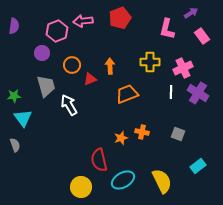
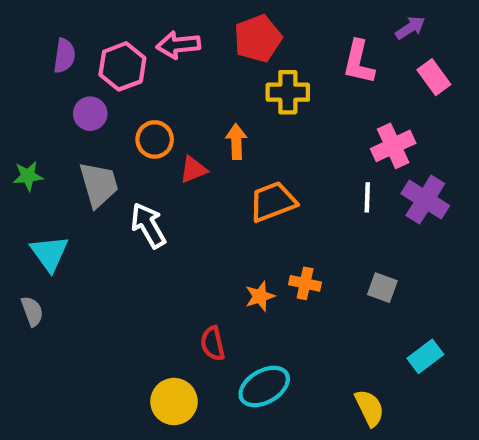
purple semicircle: (14, 26) -> (64, 56), moved
yellow cross: (150, 62) -> (288, 92), moved
green star: (14, 96) -> (28, 176), moved
red semicircle: (99, 160) -> (213, 344), size x0.7
yellow semicircle: (162, 181) -> (369, 408), moved, size x0.7

